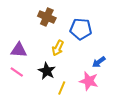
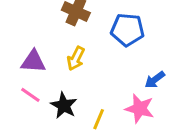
yellow arrow: (58, 48) -> (76, 58), moved
black star: (47, 71) -> (64, 106), moved

